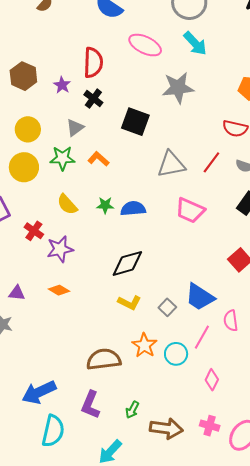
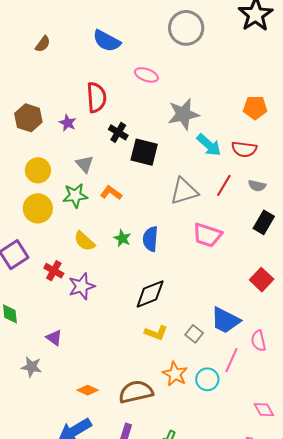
cyan arrow: (195, 43) -> (209, 145), moved
pink ellipse: (145, 45) -> (146, 75), size x0.7
black cross: (93, 99) -> (118, 132), moved
gray triangle: (75, 128) -> (85, 164), turned -30
green star: (105, 205) -> (122, 238), turned 30
blue semicircle: (133, 209) -> (150, 239), turned -75
orange diamond: (59, 290) -> (88, 390), moved
purple triangle: (17, 293) -> (54, 338), moved, turned 36
pink diamond: (212, 380) -> (264, 410), moved, turned -50

